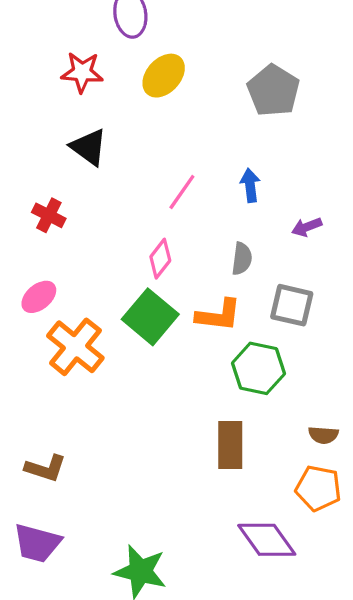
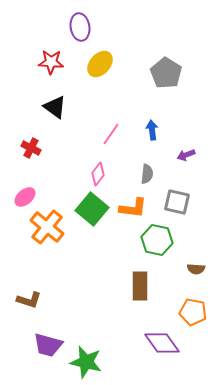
brown semicircle: (323, 435) -> (196, 269), moved
purple trapezoid: (37, 543) -> (48, 345), moved

